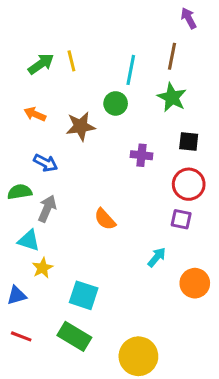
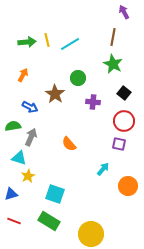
green arrow: (41, 64) -> (27, 42), turned 30
cyan line: (131, 70) -> (70, 44), moved, turned 48
green circle: (116, 103) -> (78, 78), moved
orange arrow: (35, 114) -> (23, 75), turned 96
brown star: (81, 126) -> (55, 94), moved, turned -30
black square: (189, 142) -> (124, 93), turned 32

